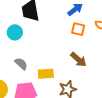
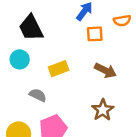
yellow rectangle: (46, 74) -> (59, 69), moved

